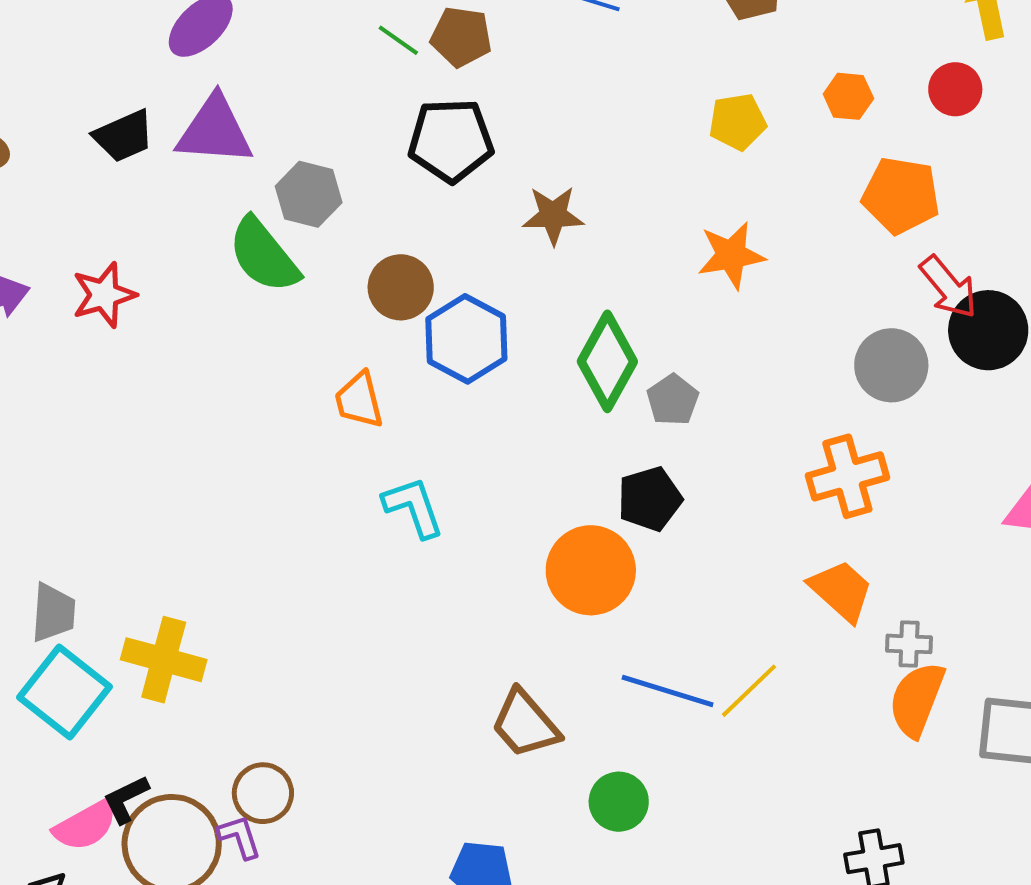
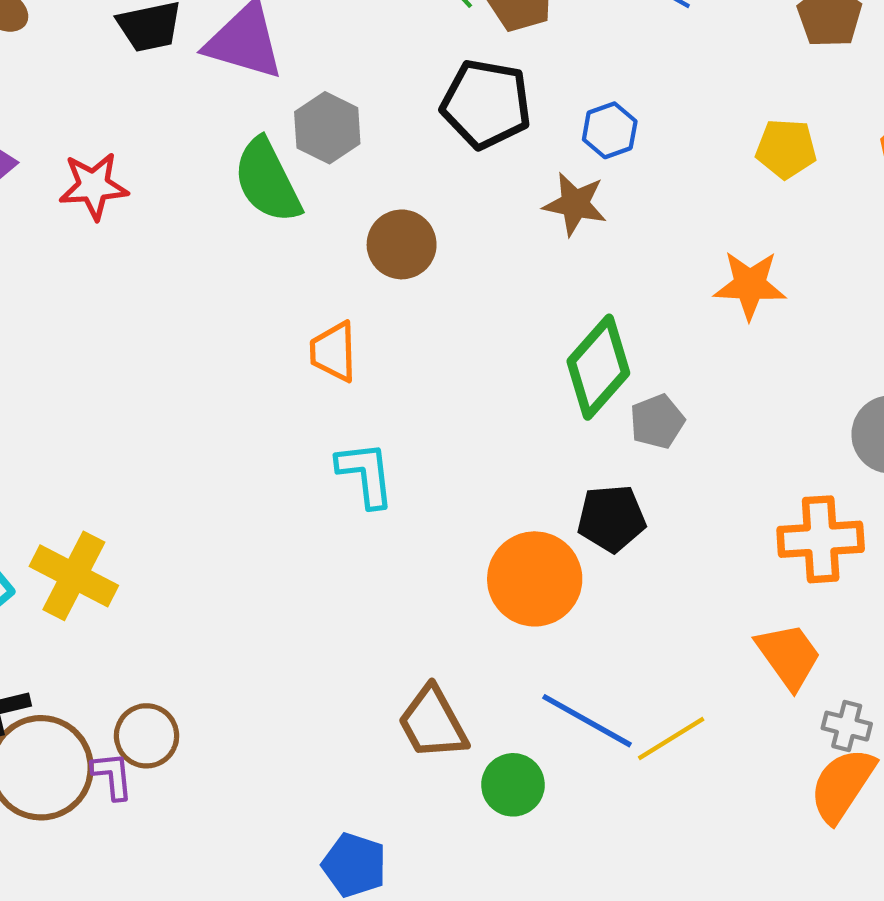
blue hexagon: (466, 339) -> (610, 130), moved, size x0.6
green circle: (619, 802) -> (513, 785), moved

